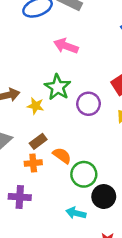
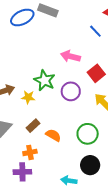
pink arrow: (66, 46) -> (70, 56), moved
orange cross: (33, 163) -> (30, 152), moved
green circle: (84, 174) -> (88, 134), moved

